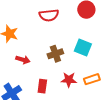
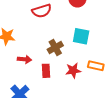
orange rectangle: (92, 79) -> (96, 66), turned 42
red rectangle: (42, 86) -> (46, 71), moved

